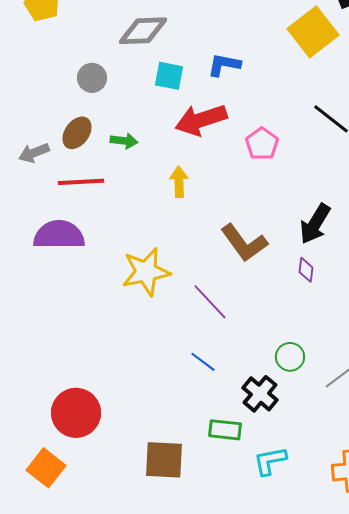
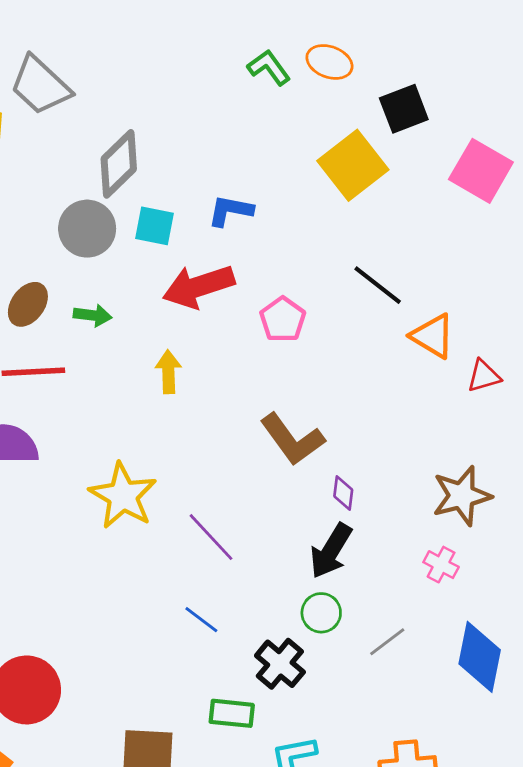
gray diamond: (143, 31) -> (119, 164), turned -42
gray circle: (92, 78) -> (87, 229), moved, size x1.4
black arrow: (315, 224) -> (331, 551), moved
brown L-shape: (244, 243) -> (292, 439), moved
yellow star: (146, 272) -> (123, 496), turned -30

